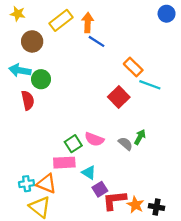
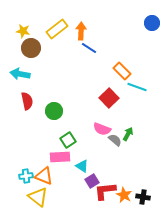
yellow star: (18, 14) -> (23, 31), moved
green circle: (41, 79) -> (54, 111), moved
pink semicircle: (94, 139) -> (102, 129), moved

